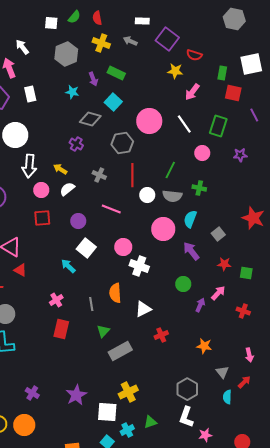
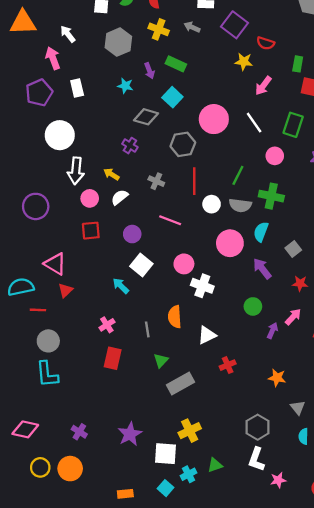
green cross: (199, 188) -> (271, 196), size x1.5
red triangle: (20, 270) -> (66, 290), turned 48

